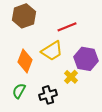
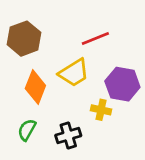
brown hexagon: (24, 16) -> (24, 39), moved
yellow cross: (71, 77) -> (101, 110), turned -32

